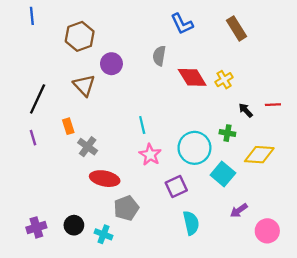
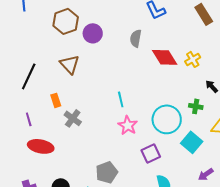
purple circle: (111, 64) -> (93, 33), moved
purple line: (33, 138) -> (29, 119), moved
red ellipse: (105, 179) -> (41, 146), moved

